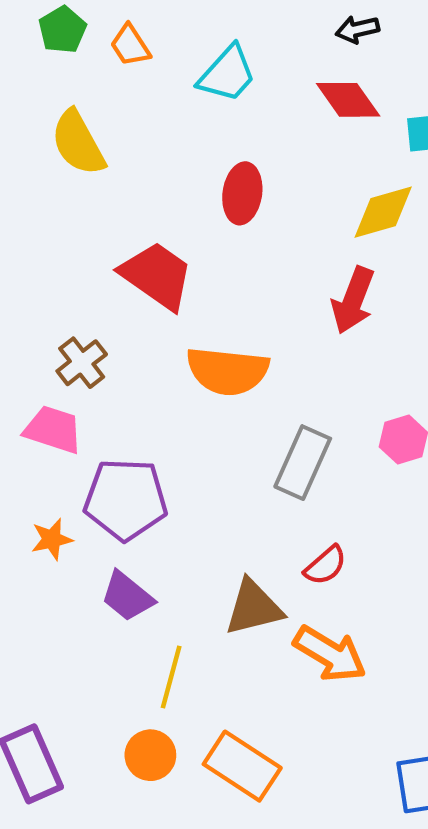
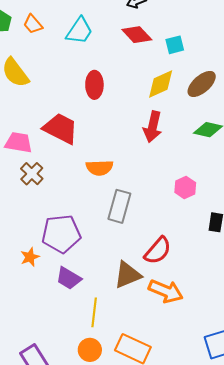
orange semicircle: (227, 371) -> (100, 168), size x0.7
pink trapezoid: (53, 430) -> (18, 143), moved
gray rectangle: (303, 463) -> (119, 206), moved
red semicircle: (325, 565) -> (158, 251), size x1.4

